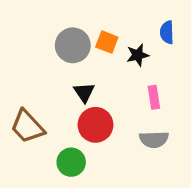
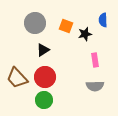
gray circle: (73, 45) -> (35, 23), moved
black triangle: (84, 92) -> (43, 50), moved, turned 32
red circle: (96, 125) -> (45, 77), moved

